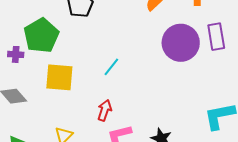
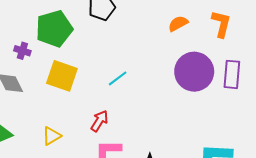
purple cross: (16, 54) -> (22, 51), moved

